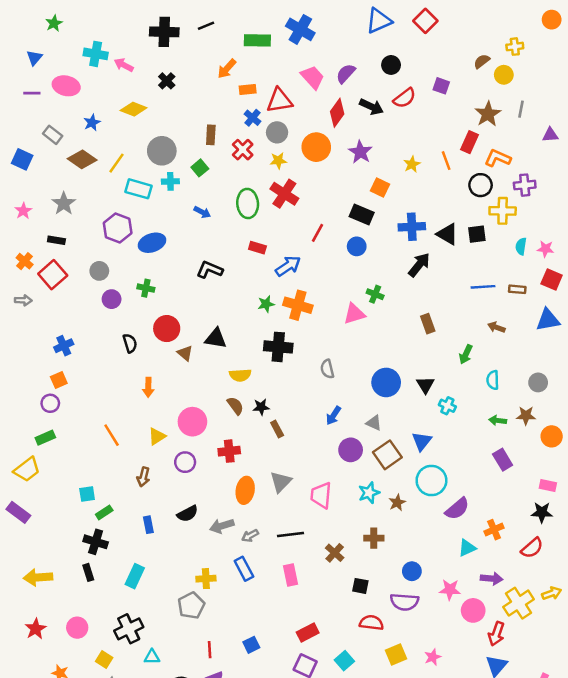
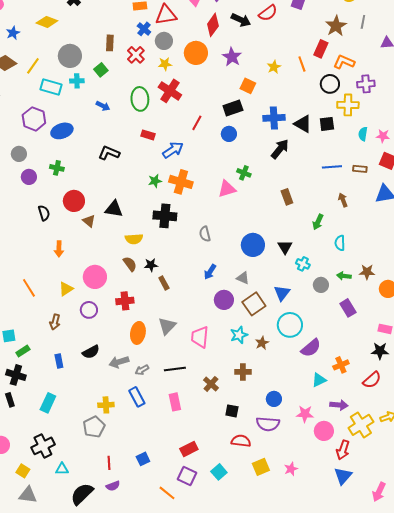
black rectangle: (362, 215) -> (233, 108), turned -42
brown arrow: (496, 327) -> (343, 200), turned 48
gray circle: (538, 382) -> (321, 285), moved

